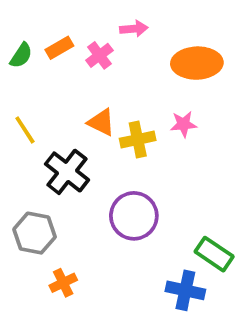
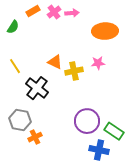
orange rectangle: (59, 48) -> (33, 11), moved
pink cross: (99, 55) -> (54, 12), moved
purple circle: (134, 216) -> (87, 121), moved
orange cross: (63, 283) -> (35, 137), moved

